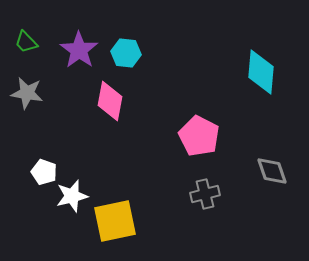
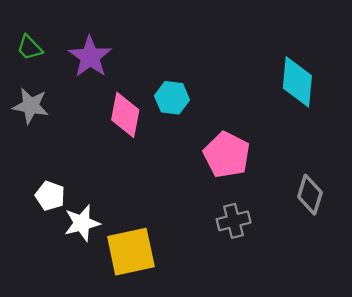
cyan hexagon: (126, 53) -> (172, 98), moved
gray diamond: (272, 171) -> (310, 195), turned 36

